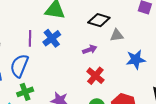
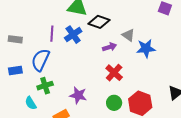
black diamond: (99, 20) -> (99, 22), moved
gray triangle: (117, 35) -> (128, 35), moved, turned 40
blue star: (136, 60) -> (146, 48), moved

